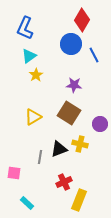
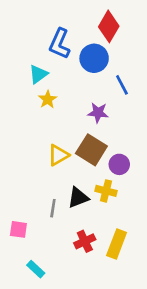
blue L-shape: (25, 28) -> (60, 44), moved
blue line: (94, 55) -> (122, 85), moved
yellow triangle: (33, 117) -> (58, 155), moved
purple circle: (100, 124) -> (119, 164), moved
yellow rectangle: (79, 200) -> (117, 244), moved

